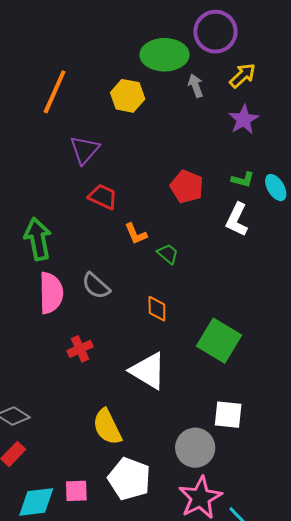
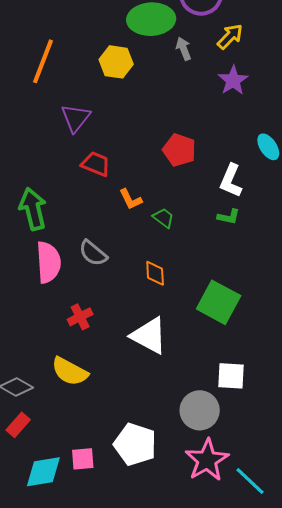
green L-shape: (243, 180) -> (229, 217), moved
yellow semicircle: (107, 427) -> (70, 371), moved, turned -33

